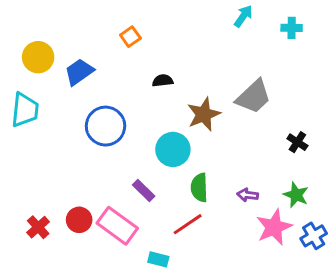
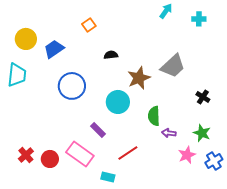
green semicircle: (199, 188) -> (154, 116), moved
red circle: (79, 220) -> (50, 159), moved
pink star: (274, 227) -> (187, 155), size x0.7

